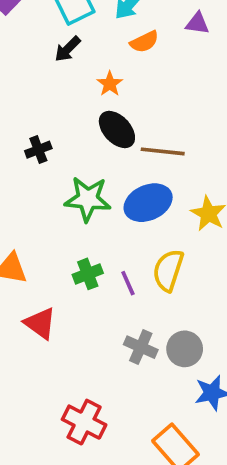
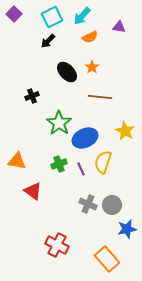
orange star: (110, 84) -> (92, 67), moved
black ellipse: (117, 129) -> (67, 72), moved
green star: (88, 199) -> (59, 123), turned 30
blue ellipse: (148, 203) -> (85, 138), moved

